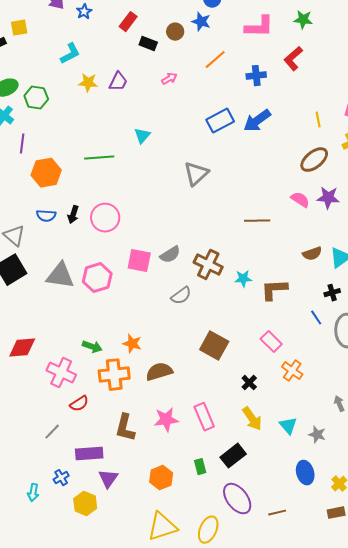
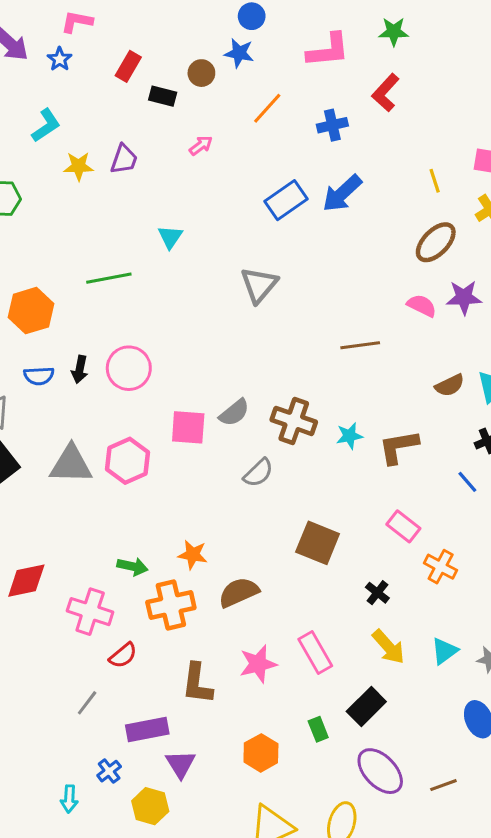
cyan triangle: (288, 426) -> (444, 651), turned 42

